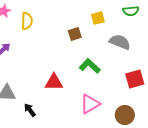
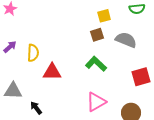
yellow semicircle: (27, 21) -> (33, 53), moved
brown square: (75, 34) -> (97, 35), moved
red triangle: (54, 82) -> (52, 72), moved

